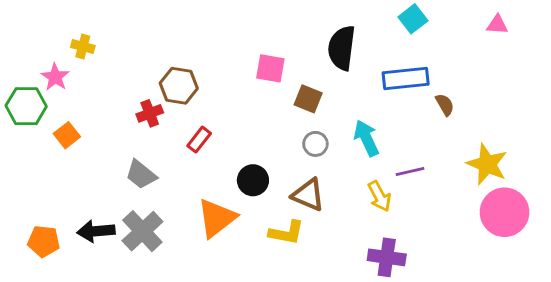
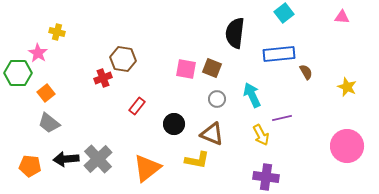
pink square: (270, 68) -> (186, 69), moved
red rectangle: (199, 140) -> (137, 106), moved
yellow star: (487, 164) -> (347, 87), moved, size x0.7
gray trapezoid: (141, 174) -> (49, 123), moved
orange triangle: (217, 218) -> (147, 168), moved

